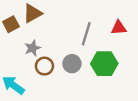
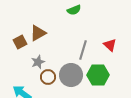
red triangle: (119, 28) -> (110, 45), turned 48
gray circle: (72, 64) -> (71, 75), size x1.5

